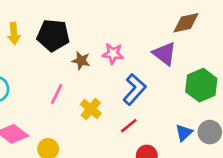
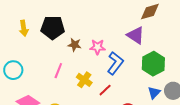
pink star: (113, 54) -> (98, 47), moved
green hexagon: (201, 85) -> (153, 64), moved
red line: (129, 126) -> (105, 90), moved

